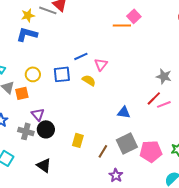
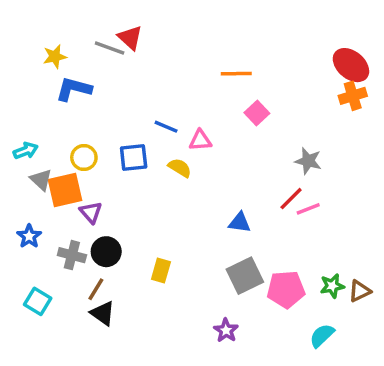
yellow star: (28, 15) -> (55, 56), moved
pink square: (134, 16) -> (257, 113), moved
blue line: (81, 56) -> (166, 127), turned 48
pink triangle: (101, 64) -> (200, 140), turned 48
orange square: (22, 93) -> (65, 190), size x1.5
purple triangle: (38, 114) -> (91, 212), moved
brown line: (103, 151) -> (96, 289), moved

